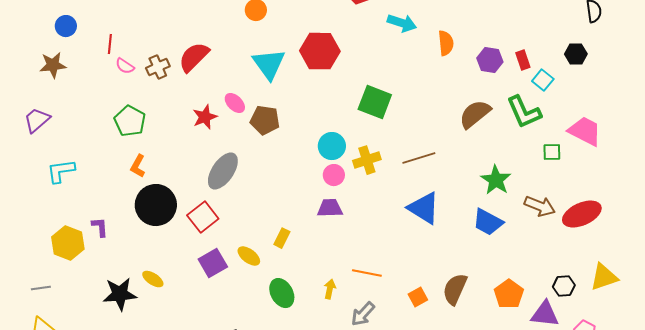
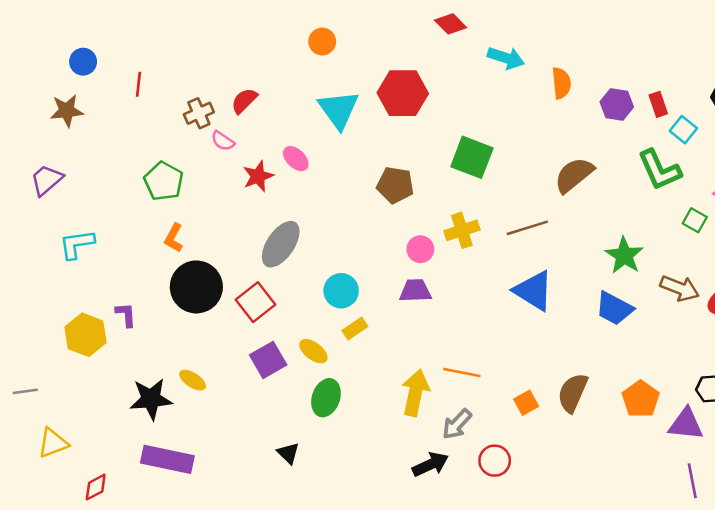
red semicircle: (194, 57) -> (244, 101), size x0.7
pink semicircle: (125, 66) -> (223, 141), moved
brown semicircle: (475, 114) -> (574, 175), moved
brown pentagon: (265, 120) -> (395, 185), moved
cyan circle: (332, 146) -> (341, 291), moved
green square: (552, 152) -> (695, 220), turned 30
yellow rectangle: (282, 238) -> (355, 328), turned 30
gray line: (41, 288) -> (25, 391), moved
yellow arrow: (330, 289) -> (415, 393), size x1.8
green ellipse: (282, 293) -> (326, 398), moved, turned 48

